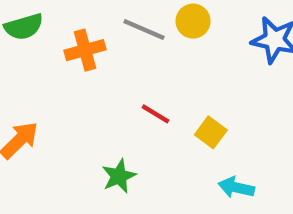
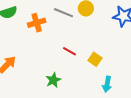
cyan arrow: (236, 187) -> (107, 84), turned -91

